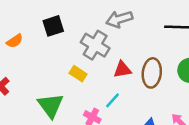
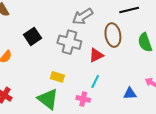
brown ellipse: (152, 73) -> (113, 35), moved
yellow rectangle: (78, 74) -> (57, 77), moved

